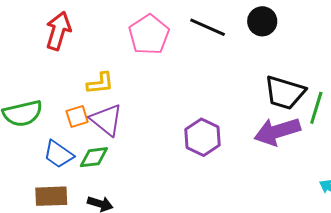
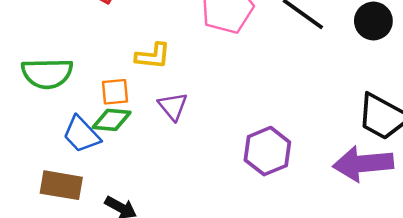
purple triangle: (107, 120) -> (173, 106), moved, size x0.7
green diamond: (94, 157) -> (112, 120), moved

